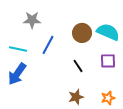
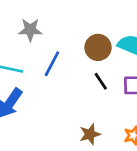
black line: (78, 66) -> (101, 81), moved

